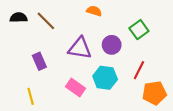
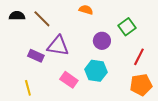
purple triangle: (80, 48) -> (58, 46), moved
purple rectangle: (39, 61) -> (36, 56), turned -42
red line: (139, 70) -> (139, 57), moved

